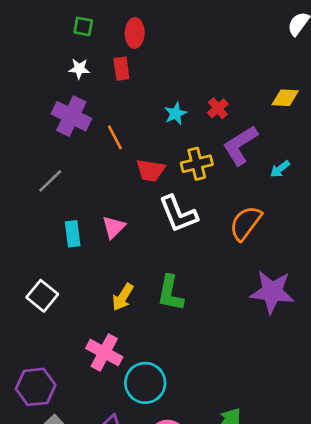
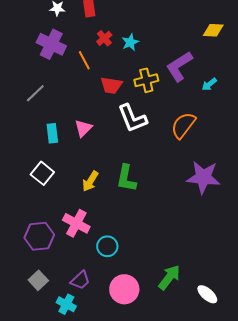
red cross: (218, 108) -> (104, 38), moved
white square: (42, 296) -> (42, 173), moved
cyan circle: (145, 383) -> (107, 246), size x0.7
purple hexagon: (36, 387) -> (39, 236), moved

